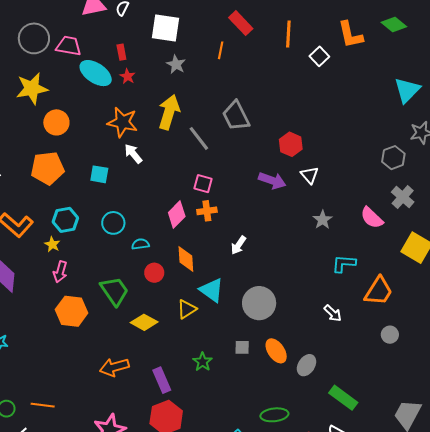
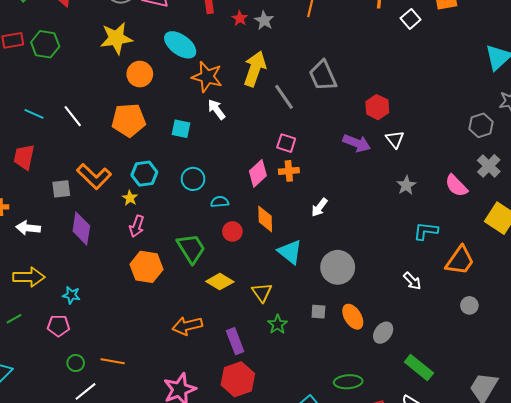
cyan ellipse: (96, 73) -> (180, 45), moved
red star: (127, 76) -> (240, 18), moved
yellow triangle: (187, 309) -> (262, 292), moved, turned -35

